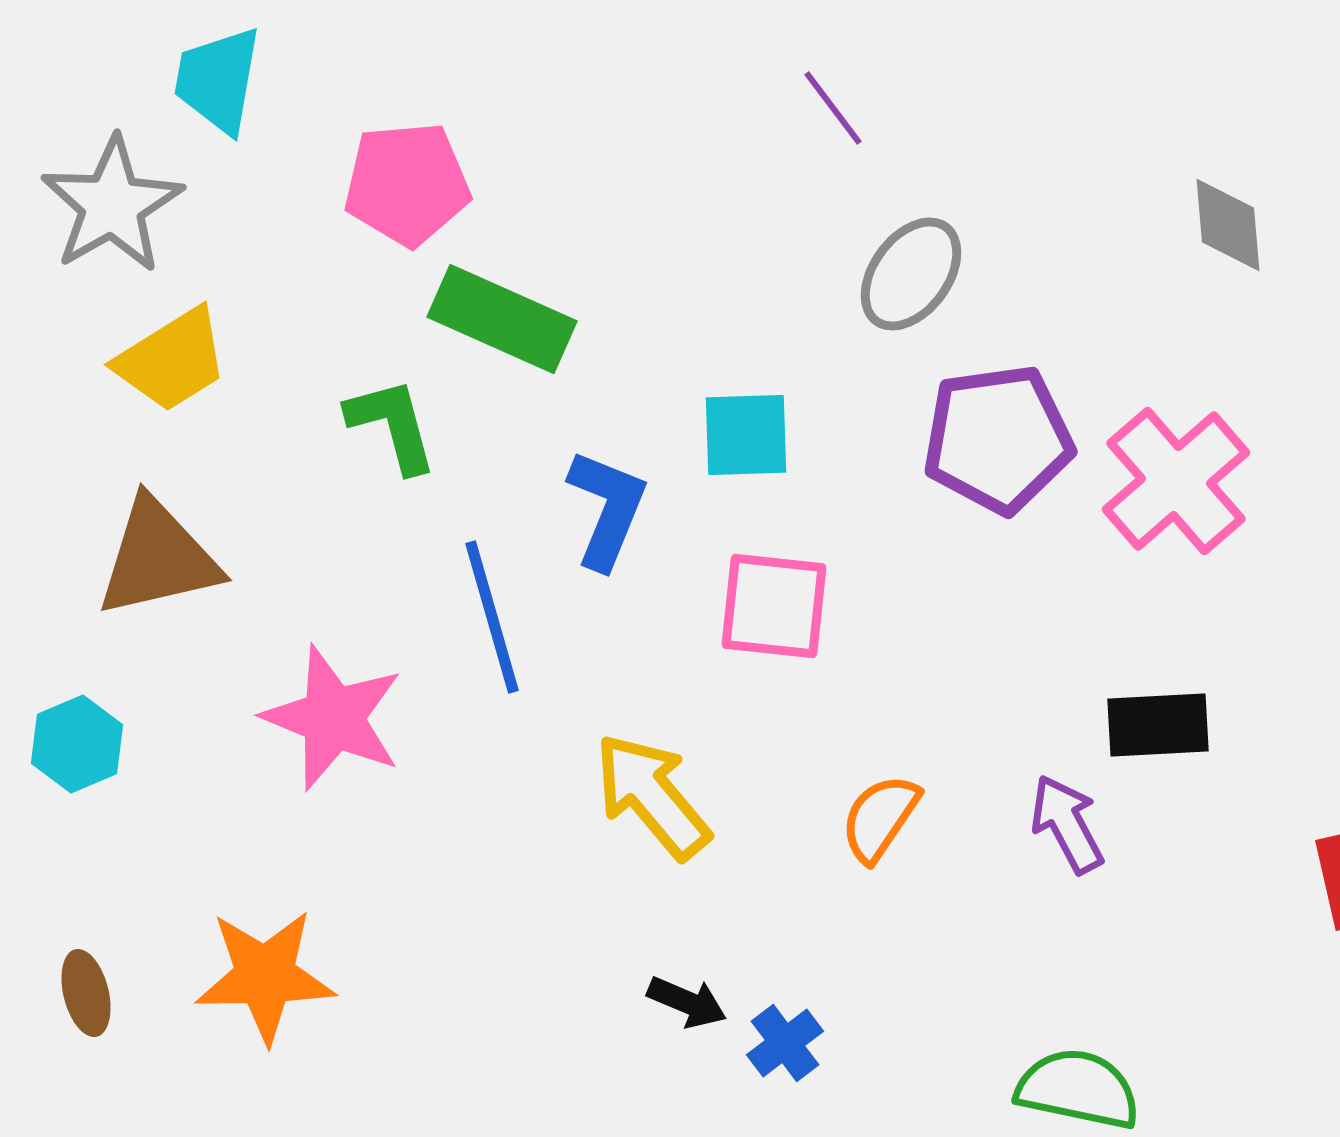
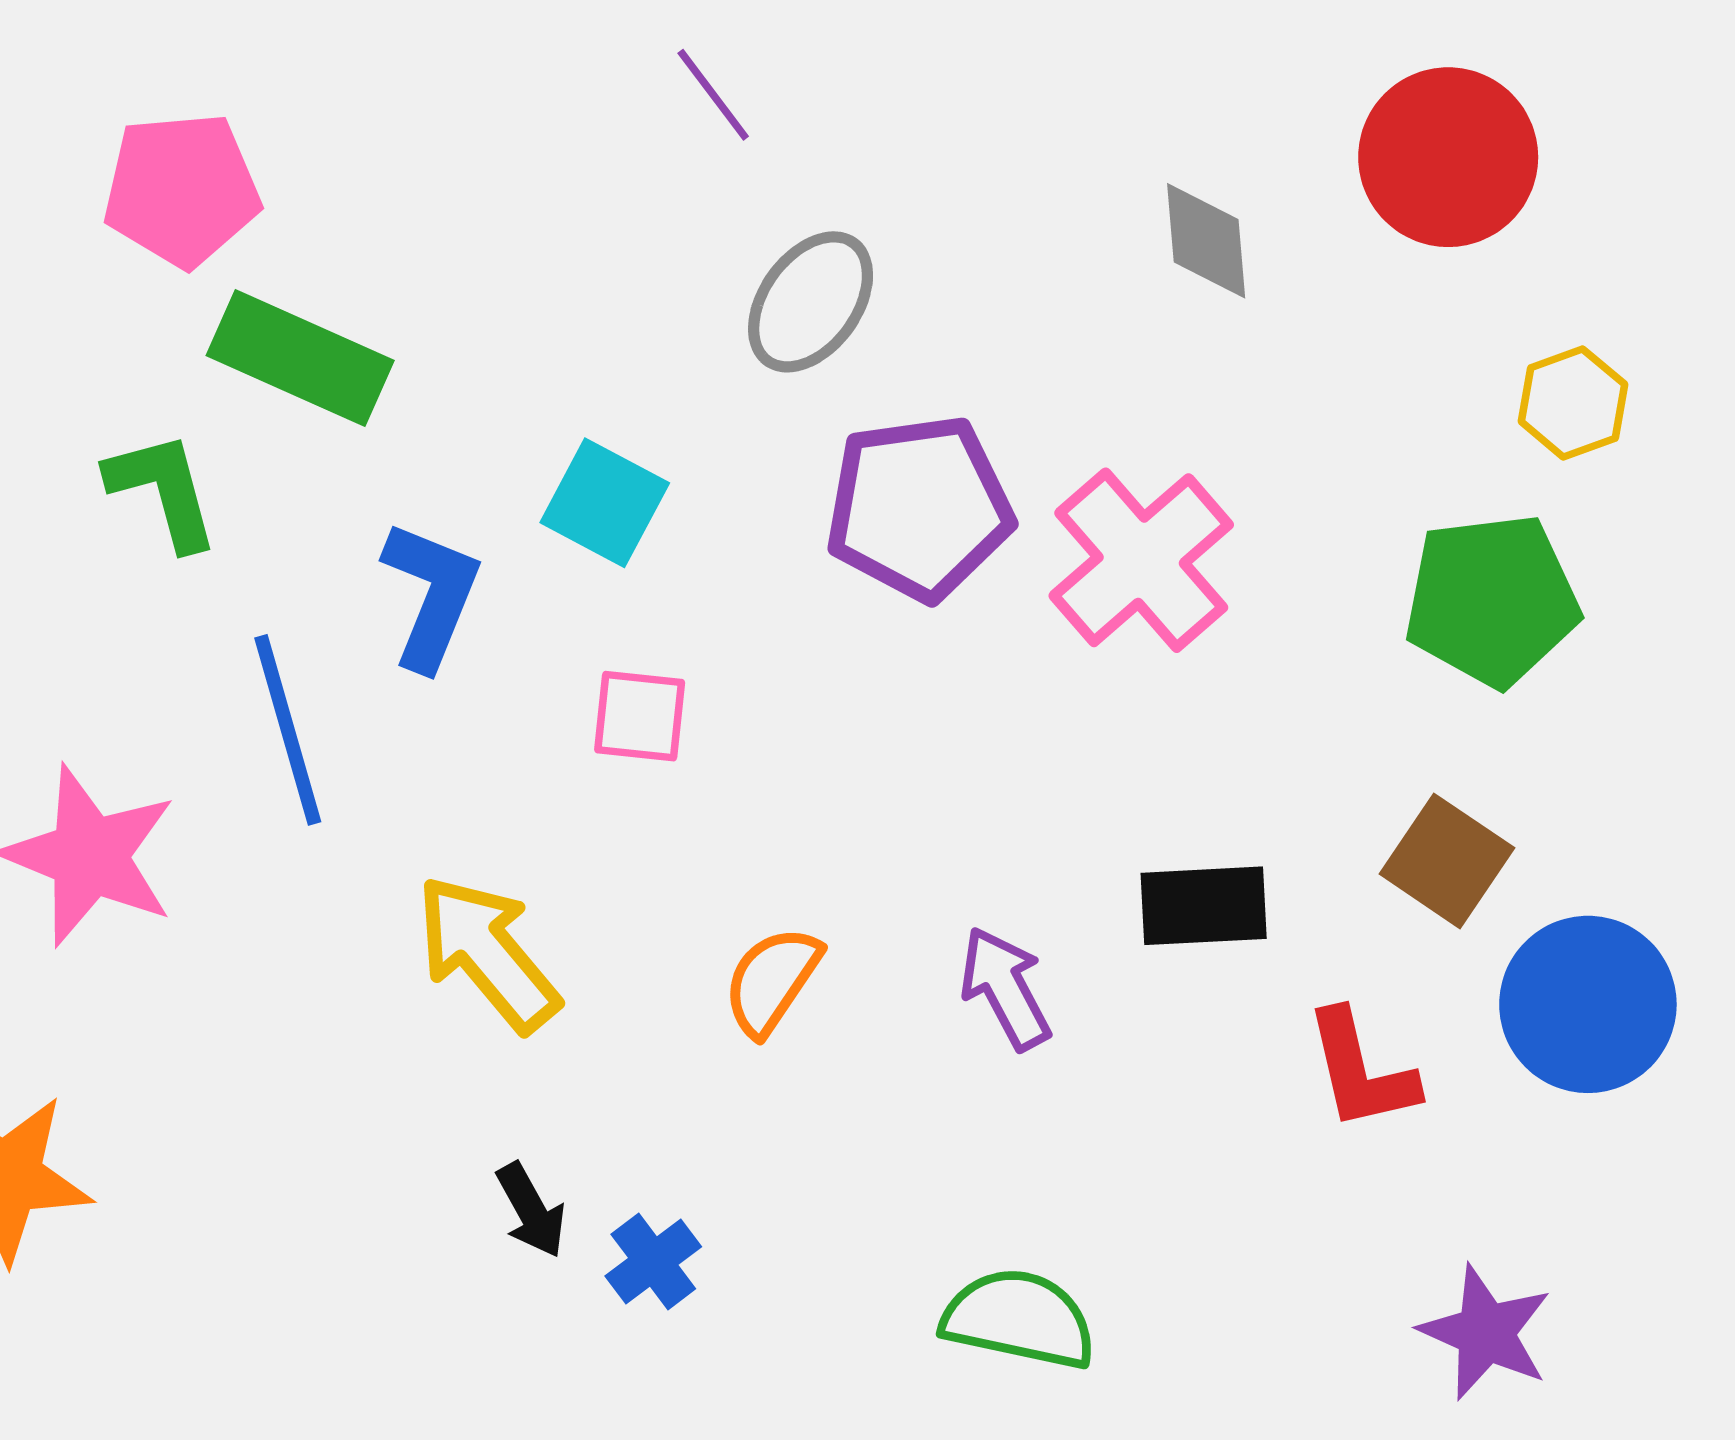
cyan square: (746, 435) -> (605, 503), turned 30
pink square: (774, 606) -> (640, 716), size x0.7
black rectangle: (1158, 725) -> (1204, 906), moved
black arrow: (687, 1002) -> (531, 1210), turned 38

